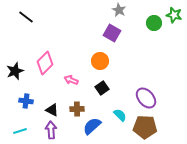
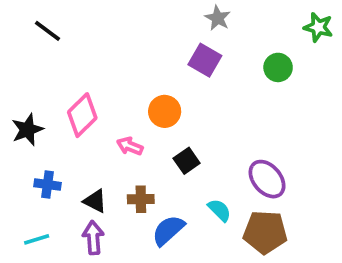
green circle: (154, 23) -> (278, 67), moved
orange circle: (100, 61) -> (165, 111), moved

